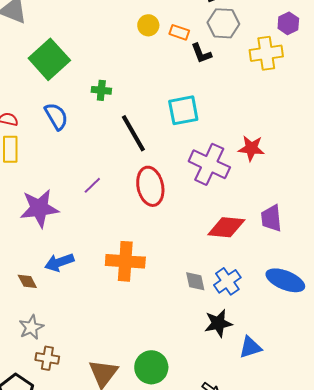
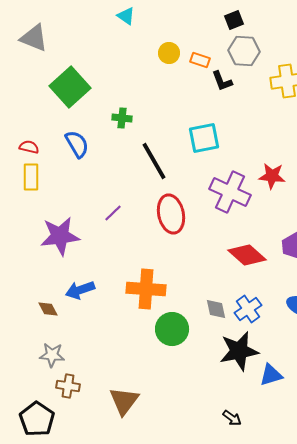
red diamond: (226, 227) -> (247, 255), turned 36
black star: (218, 323) -> (239, 351), size x1.4
gray star: (31, 327) -> (52, 355), turned 30
green circle: (151, 367) -> (172, 329), moved

